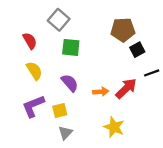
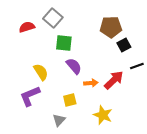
red semicircle: (30, 41) -> (27, 27), moved, turned -77
yellow semicircle: (34, 71) -> (41, 72), moved
purple semicircle: (70, 83) -> (74, 66), moved
yellow square: (60, 111) -> (70, 100), moved

